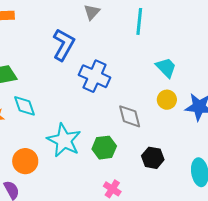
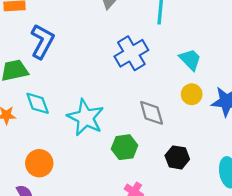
blue L-shape: (64, 45) -> (42, 41), moved
blue cross: (95, 76) -> (131, 53), moved, turned 36
cyan star: (64, 140) -> (85, 118), moved

